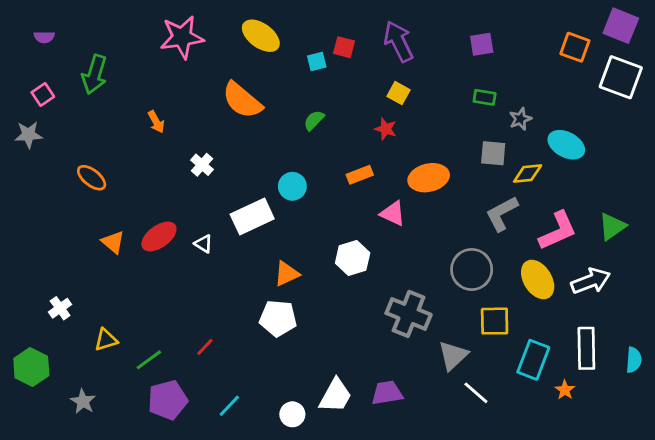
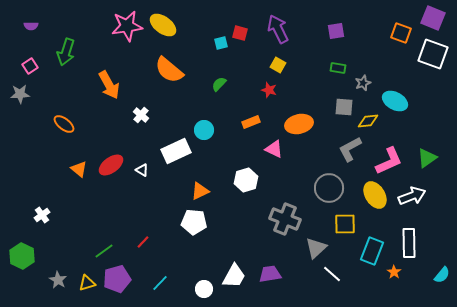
yellow ellipse: (261, 36) -> (163, 25), moved
orange arrow: (156, 122) -> (109, 85), size x1.8
yellow triangle: (106, 340) -> (87, 283), moved
cyan semicircle: (634, 360) -> (442, 275), moved, turned 36

